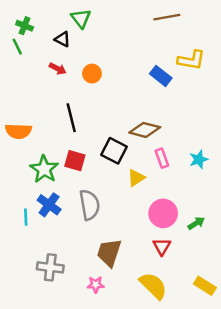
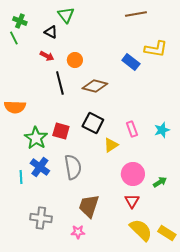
black line: (71, 118) -> (60, 83), moved
brown diamond: (145, 130) -> (95, 86), moved
yellow semicircle: (153, 286) -> (141, 230), moved

